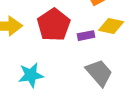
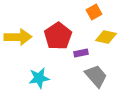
purple rectangle: (86, 36) -> (81, 53), moved

